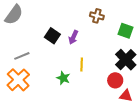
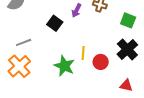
purple arrow: (73, 37) -> (77, 10), moved
green star: (63, 78) -> (64, 66), size x1.5
red circle: (115, 80) -> (101, 62), moved

